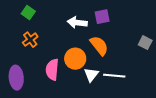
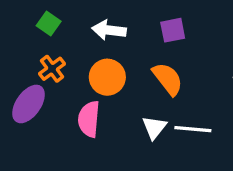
white arrow: (77, 23) -> (109, 30), moved
orange circle: (75, 59) -> (107, 77), moved
purple ellipse: (16, 78) -> (29, 104), moved, turned 40

